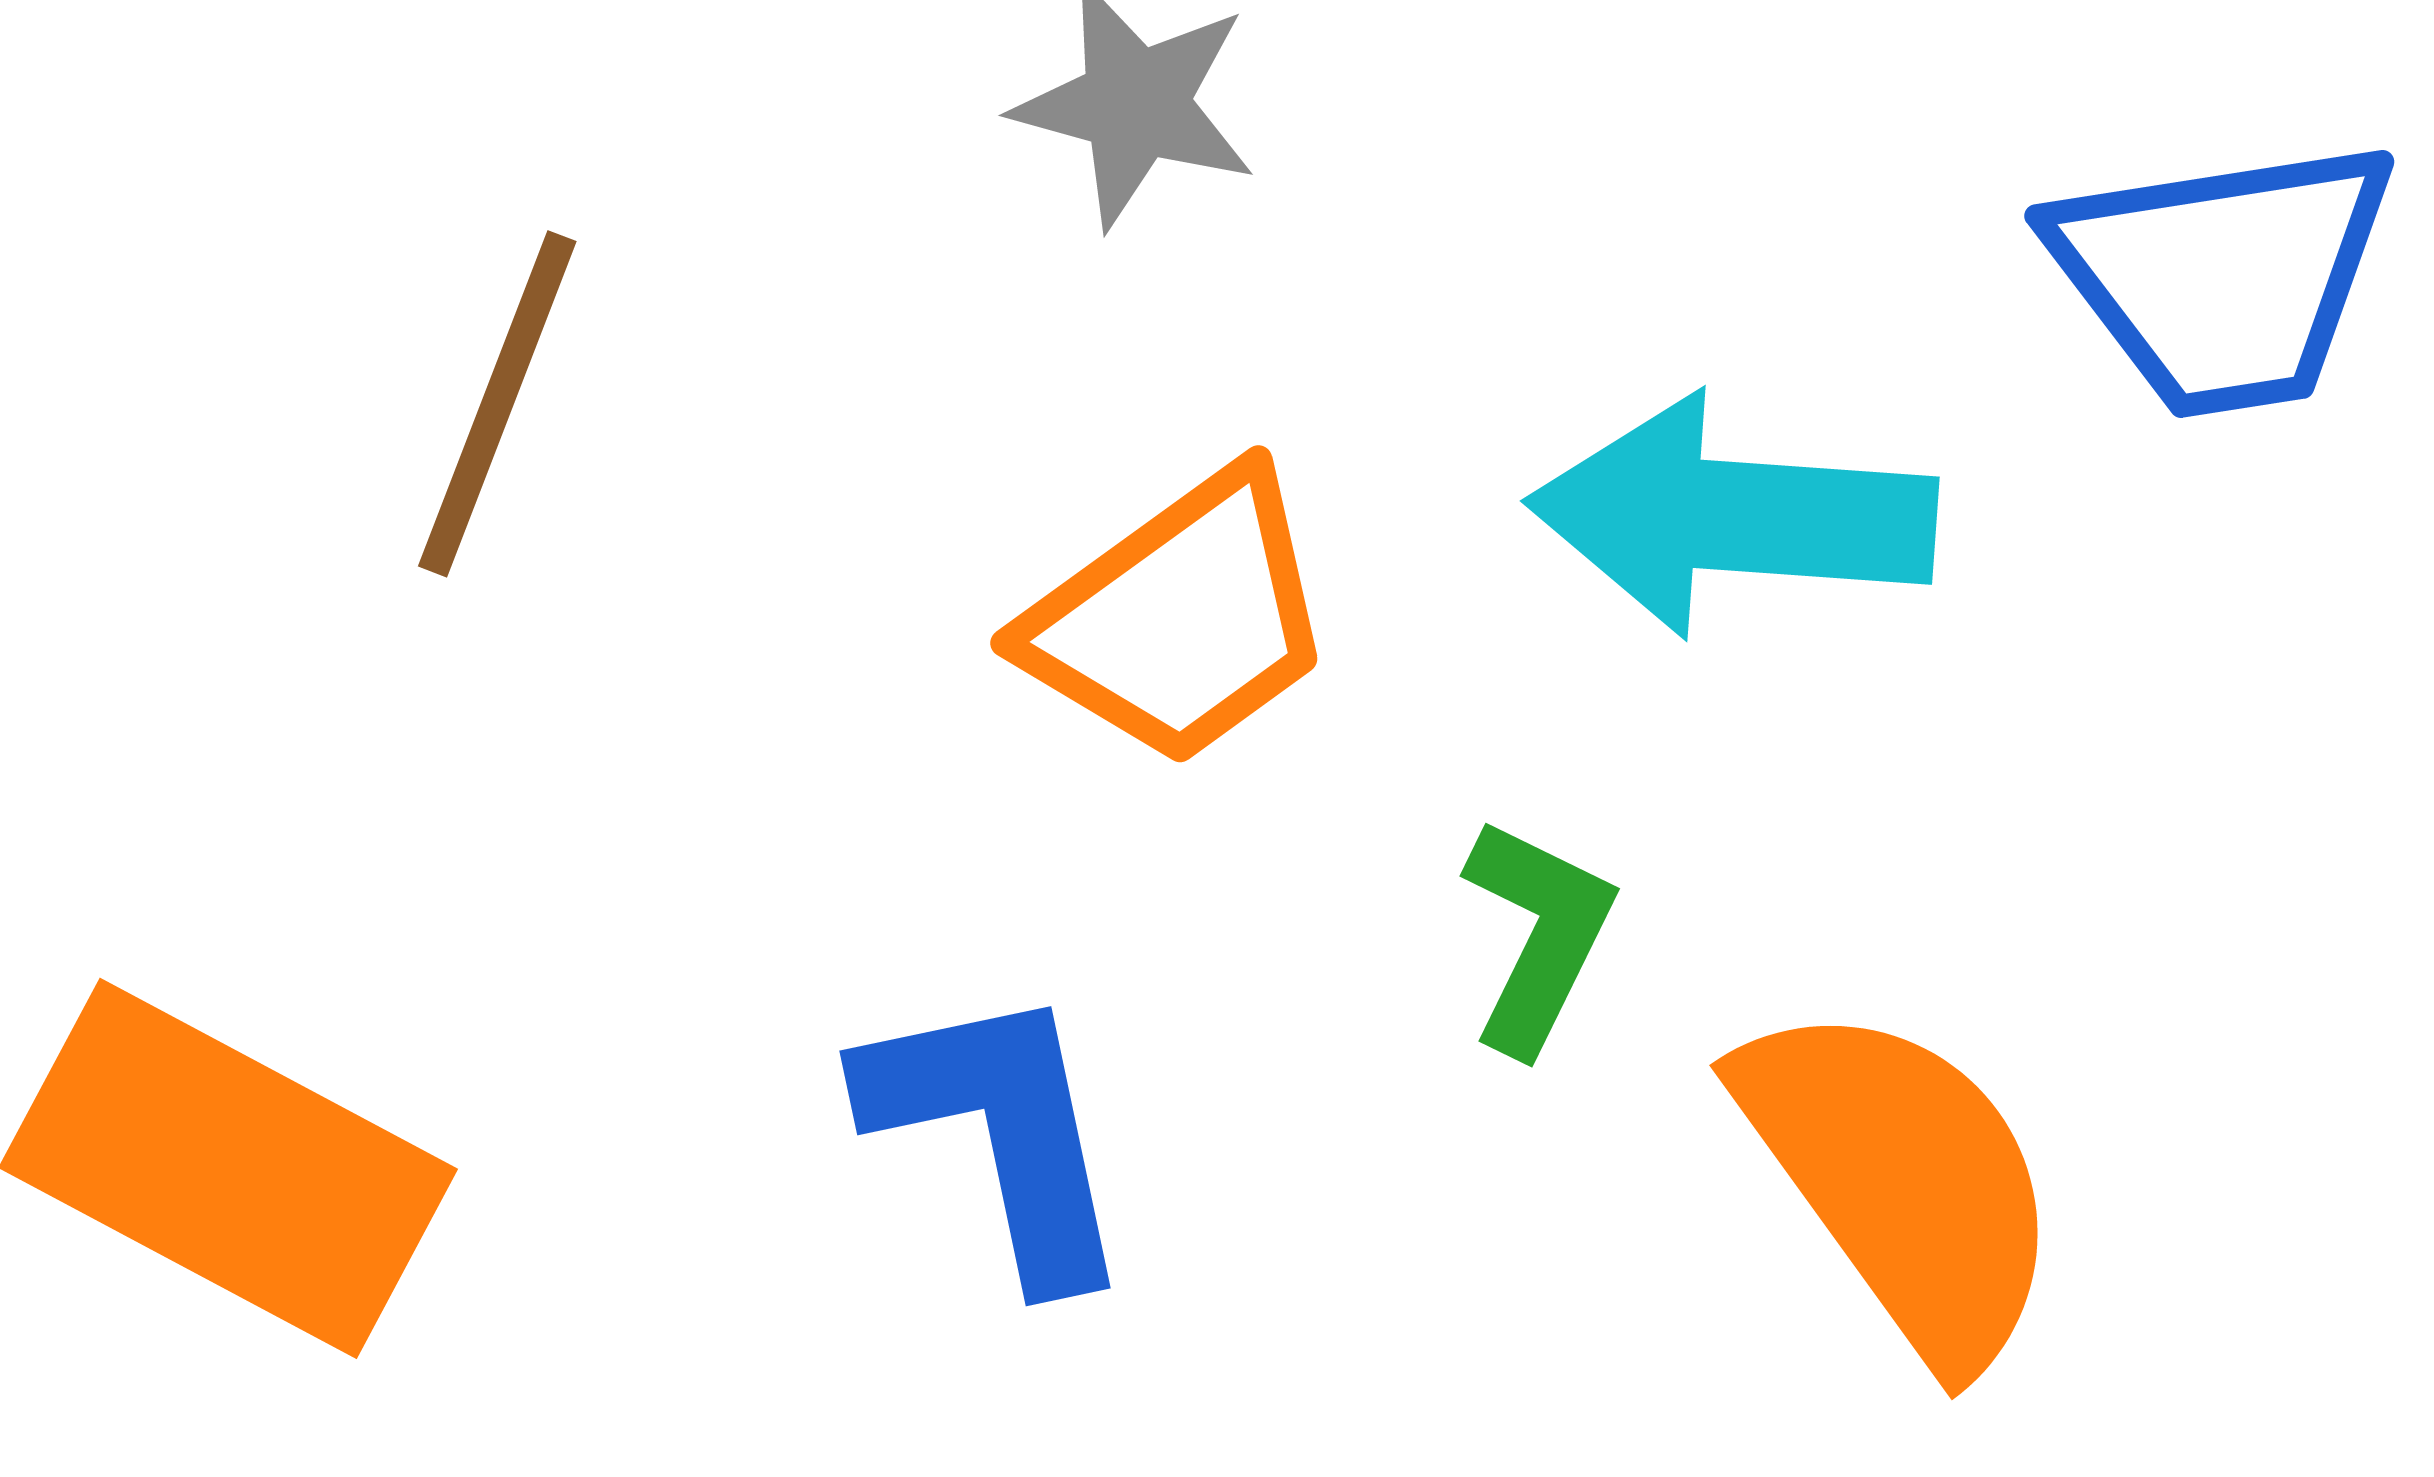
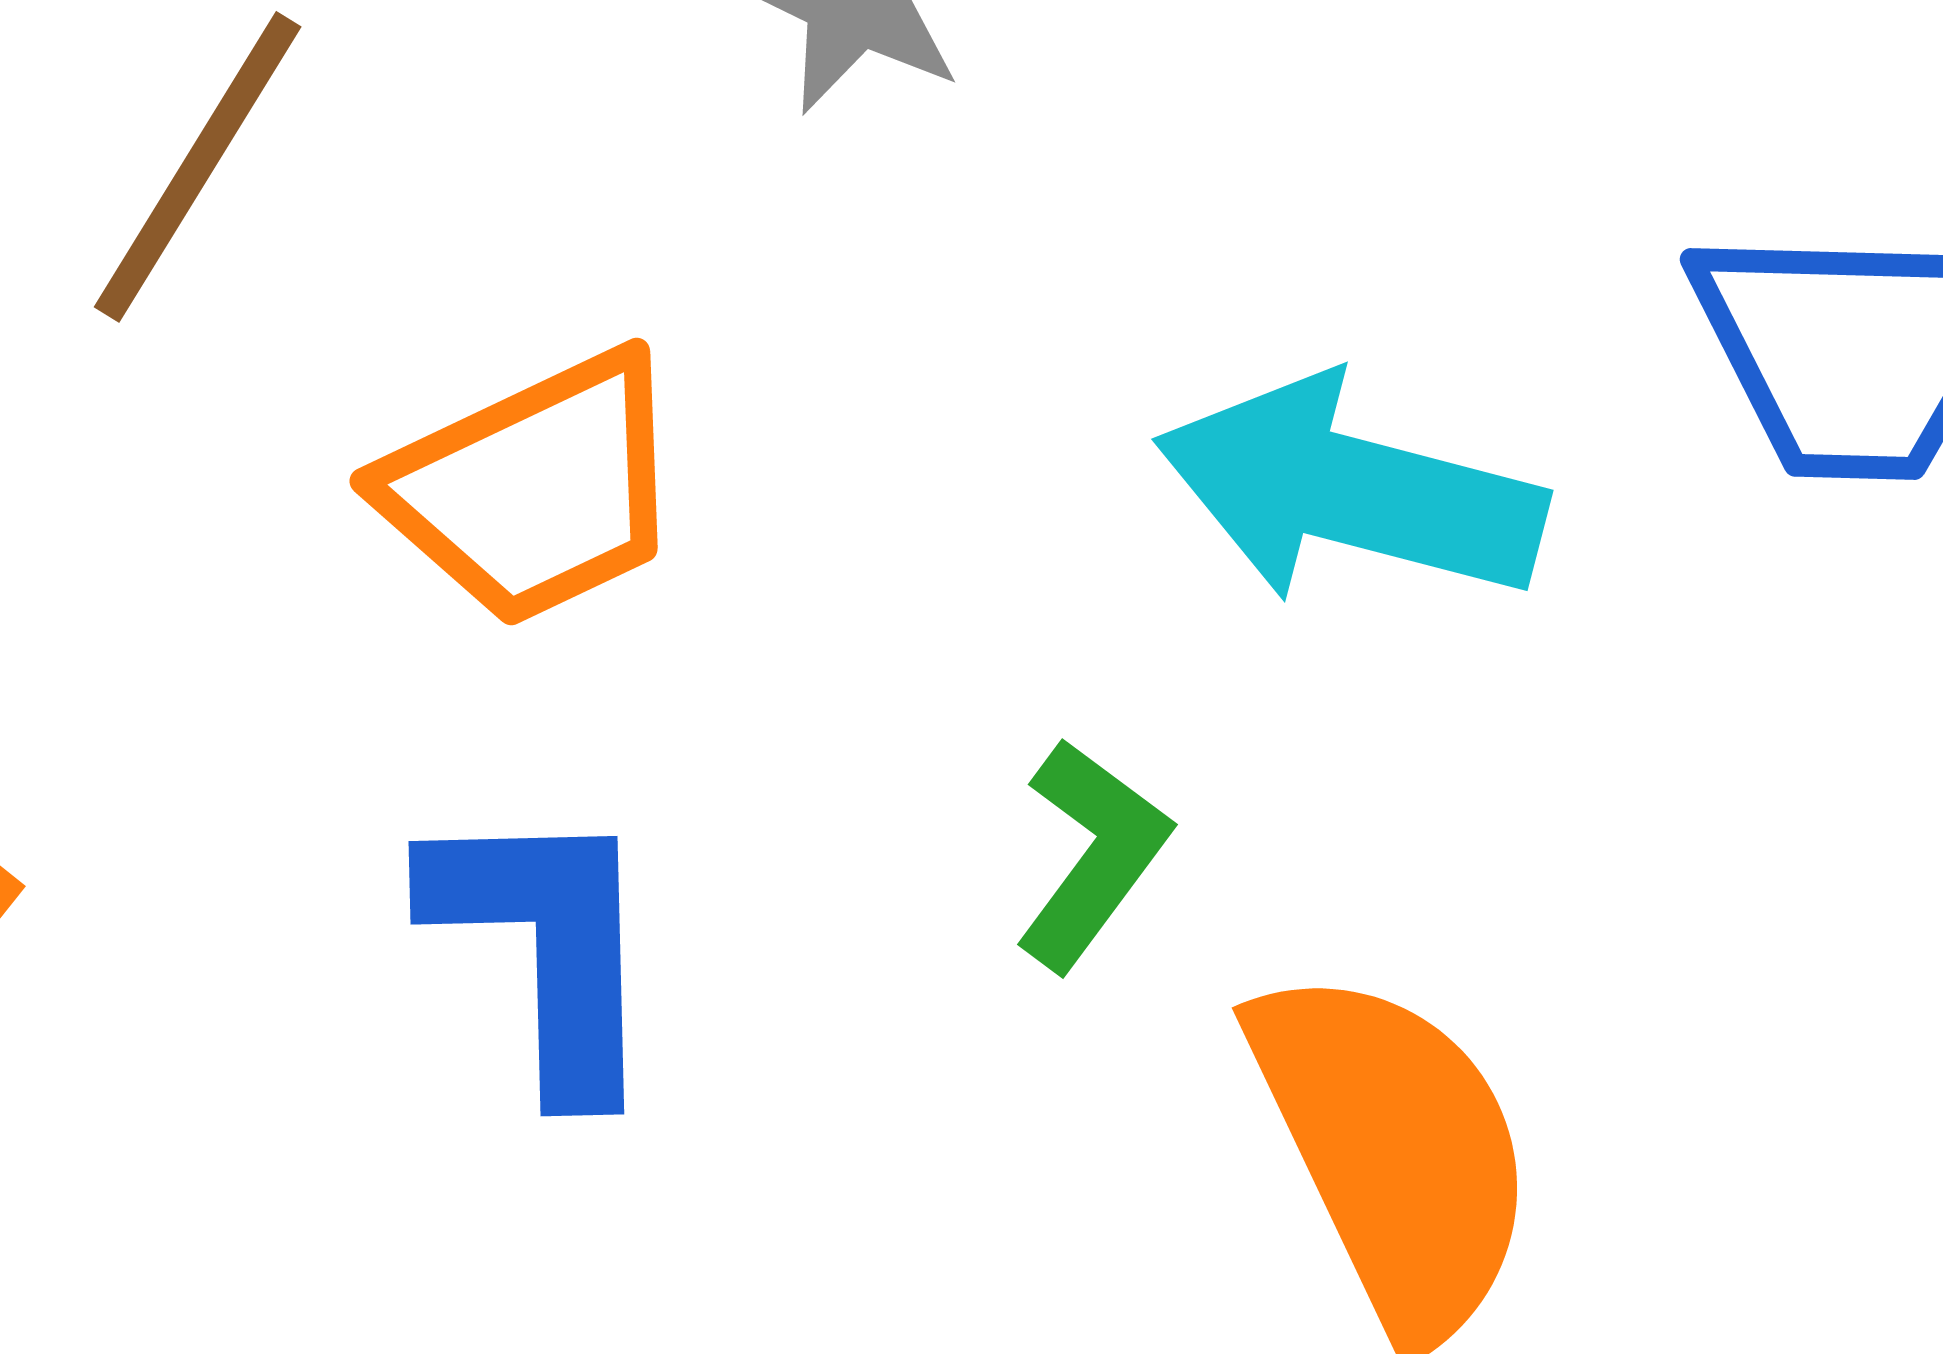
orange trapezoid: (1180, 619) -> (534, 489), moved

